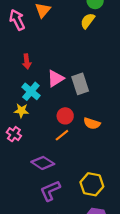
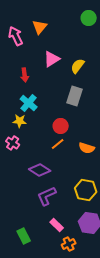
yellow semicircle: (88, 21) -> (78, 66), moved
pink triangle: (56, 79) -> (52, 59), moved
gray rectangle: (80, 84) -> (75, 96), turned 36
orange semicircle: (92, 123) -> (87, 148), moved

